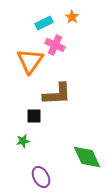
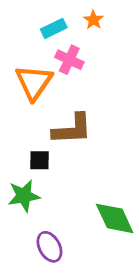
green star: (23, 141) -> (24, 196), size x1.6

